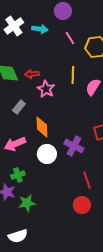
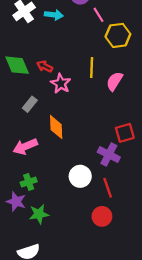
pink line: (70, 38) -> (98, 15), moved
red arrow: (32, 74) -> (45, 66), turned 32
purple cross: (74, 146) -> (109, 155), moved
white circle: (47, 154) -> (80, 176), moved

